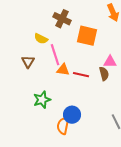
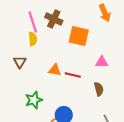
yellow semicircle: (41, 39) -> (33, 39), turned -120
pink line: (55, 55) -> (33, 22), moved
brown semicircle: (104, 74) -> (99, 89), moved

